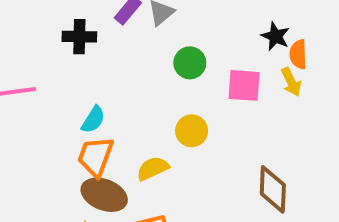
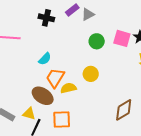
pink square: (244, 85) -> (122, 38), moved
orange trapezoid: (96, 157) -> (55, 78), moved
brown diamond: (273, 189) -> (124, 110), turned 45

